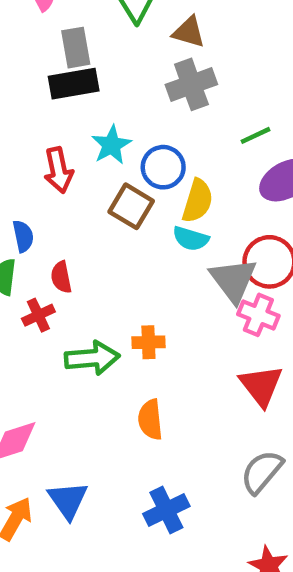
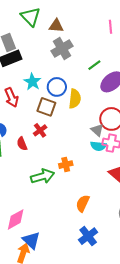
cyan semicircle: (191, 239) -> (98, 146), moved
gray triangle: (233, 280) -> (97, 130), size x0.6
red cross: (38, 315) -> (40, 130), moved
orange semicircle: (150, 420) -> (83, 203), moved, turned 42
blue triangle: (68, 500) -> (31, 240), moved

